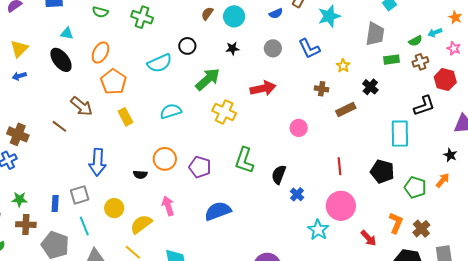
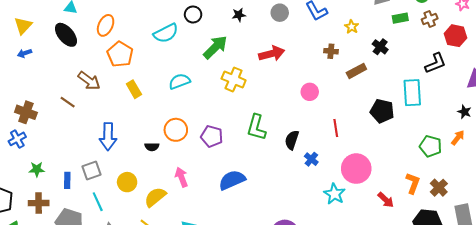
red line: (340, 166) -> (336, 128), moved
black pentagon: (382, 171) -> (382, 111), moved
green star: (19, 199) -> (37, 169), moved

